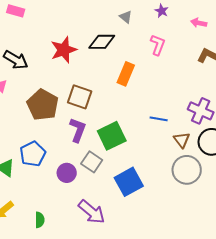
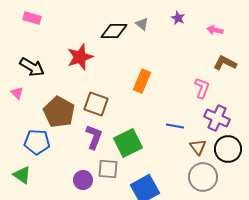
black diamond: (102, 42) -> (114, 31), moved
pink L-shape: (158, 45) -> (202, 88), moved
blue pentagon: (33, 154) -> (37, 142), moved, turned 30
gray square: (92, 162) -> (108, 169), turned -30

